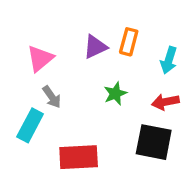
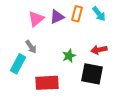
pink triangle: (40, 58) -> (36, 19), moved
cyan arrow: (169, 60) -> (99, 14), moved, turned -56
green star: (115, 94) -> (69, 56), moved

